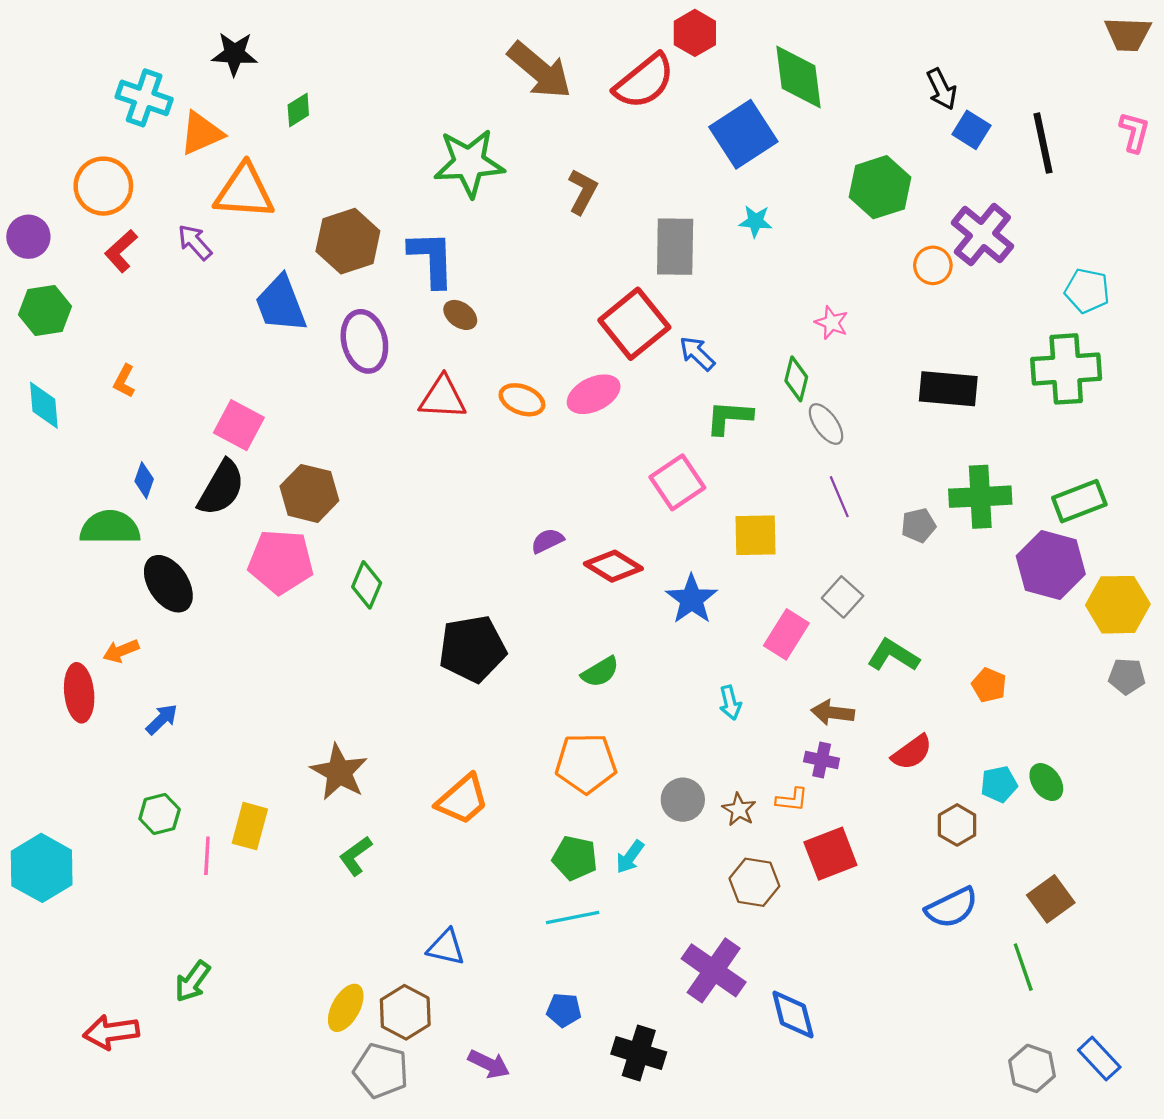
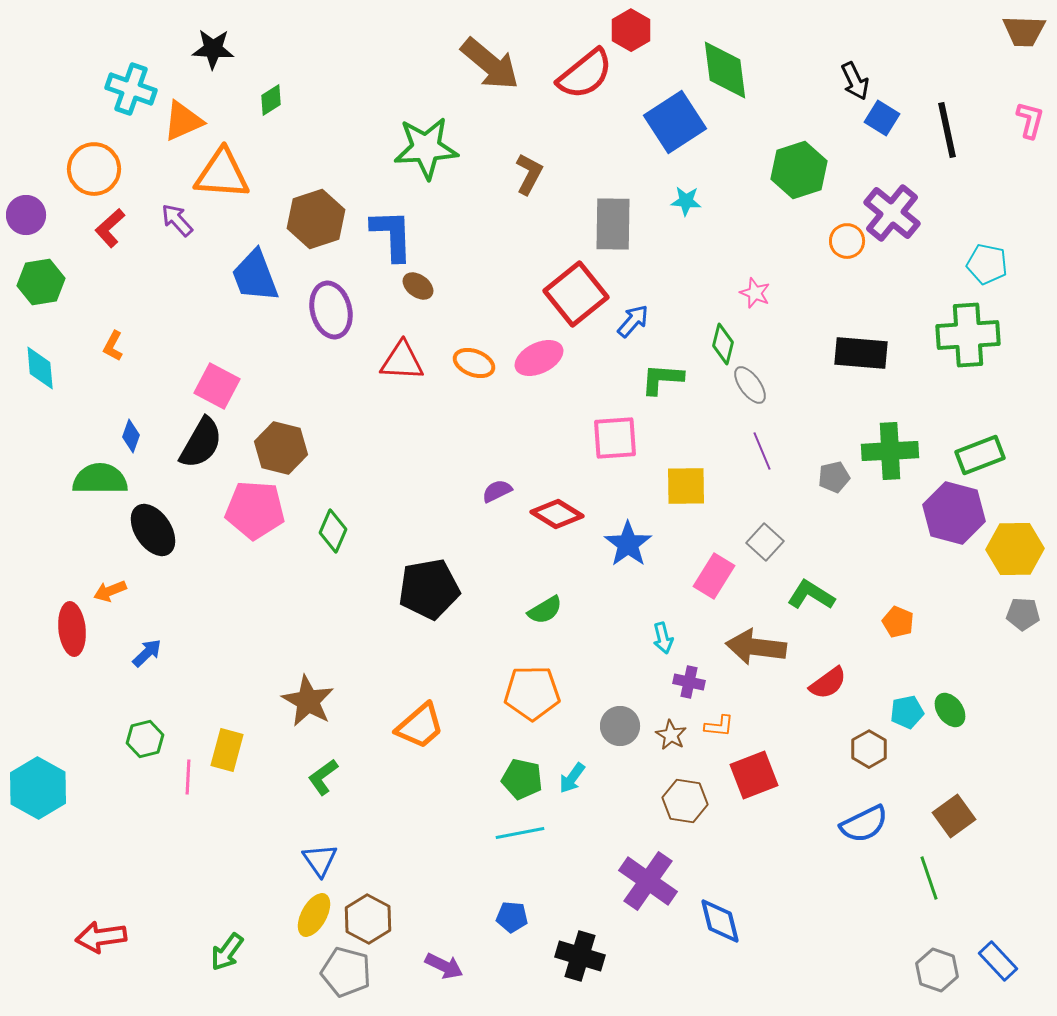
blue arrow: (697, 354) -> (633, 321), turned 87
pink square: (677, 482) -> (615, 438), turned 30
brown arrow: (833, 713) -> (756, 647), size x1.5
purple cross: (822, 760) -> (689, 682), moved
blue triangle: (446, 947) -> (320, 860), moved, turned 42
green arrow: (193, 981) -> (227, 952), moved

